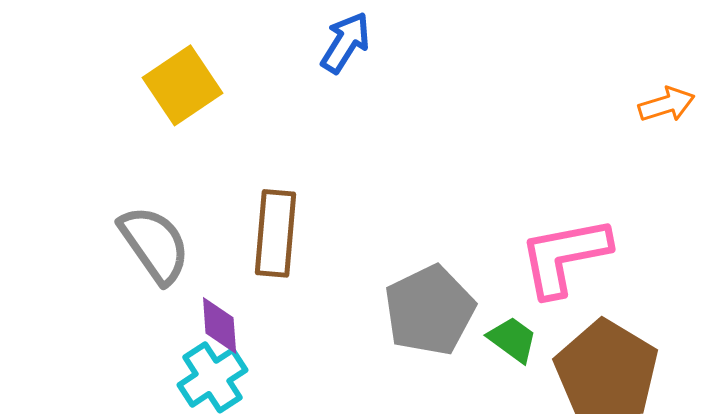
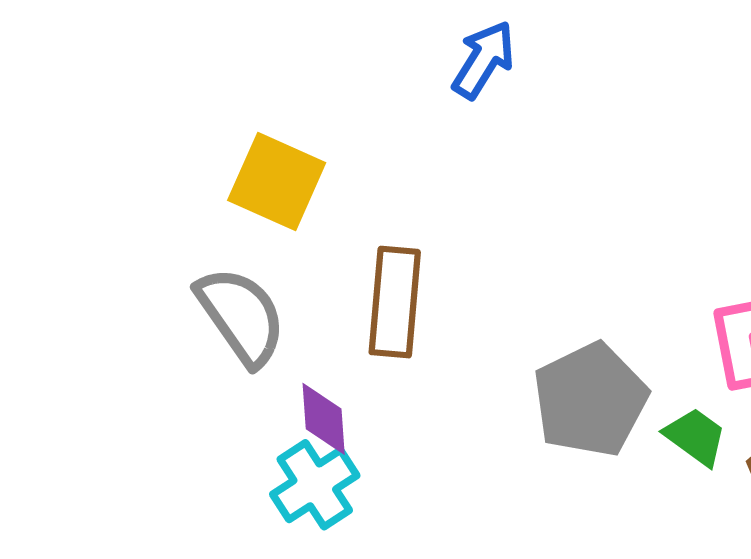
yellow square: (183, 85) -> (277, 181), moved, turned -32

